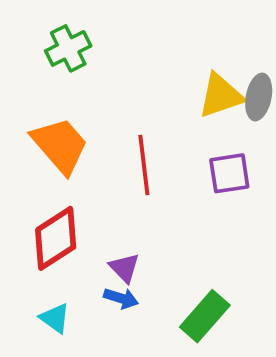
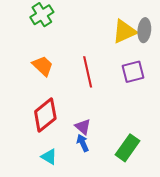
orange trapezoid: (60, 145) -> (43, 66), size x0.7
blue arrow: (121, 298) -> (83, 143), turned -126

